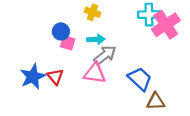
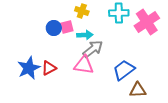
cyan cross: (149, 15) -> (119, 13), moved
pink square: (68, 43) -> (67, 27), moved, turned -32
red triangle: (55, 77) -> (49, 68), turned 42
blue trapezoid: (140, 79) -> (124, 70), turned -80

